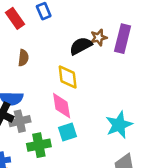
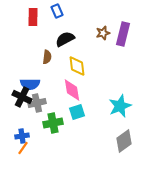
red rectangle: (15, 18) -> (33, 17), turned 36
black semicircle: (81, 46) -> (65, 39), moved
brown semicircle: (23, 58) -> (47, 57), moved

